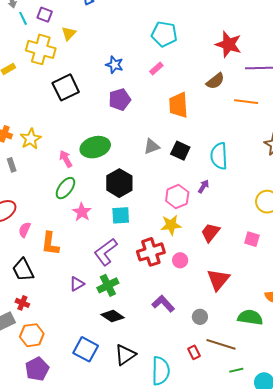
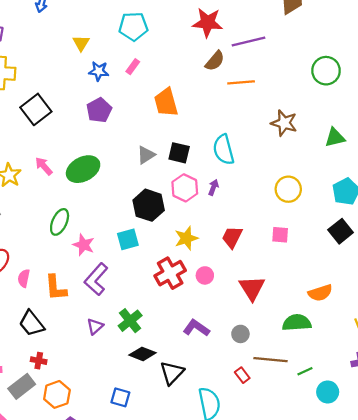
yellow triangle: (69, 33) -> (81, 43), moved
blue star: (114, 65) -> (99, 71), moved
brown semicircle: (215, 81) -> (215, 61), moved
pink arrow: (66, 159) -> (44, 166), moved
black hexagon: (119, 183) -> (149, 205), moved
pink hexagon: (177, 197) -> (185, 188), moved
purple L-shape: (106, 252) -> (96, 279), moved
blue square: (86, 349) -> (120, 397), size x0.7
black triangle: (125, 355) -> (172, 373), moved
green line: (236, 370) -> (305, 371), moved

